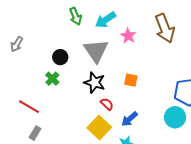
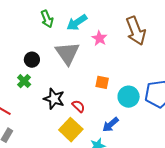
black star: (95, 82) -> (54, 99), moved
cyan circle: (175, 117) -> (129, 97), moved
blue arrow: (130, 119) -> (111, 125), moved

